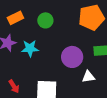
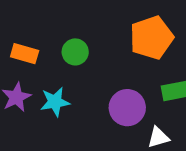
orange rectangle: (15, 18) -> (25, 54), turned 49

